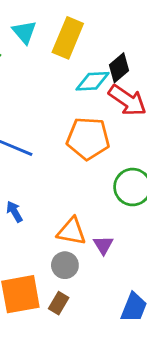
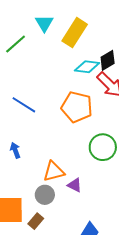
orange triangle: (72, 231) -> (54, 171), turned -35
purple triangle: (103, 245) -> (75, 185), turned -42

